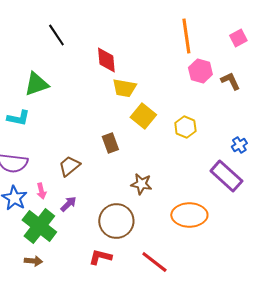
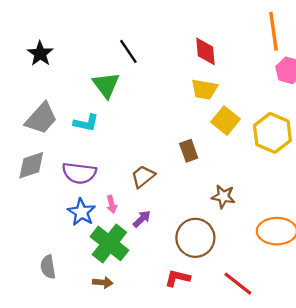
black line: (56, 35) -> (128, 51), moved
red diamond: (106, 60) -> (205, 51), moved
green triangle: (36, 84) -> (106, 85), turned -48
yellow hexagon: (185, 127) -> (272, 133), size x1.6

